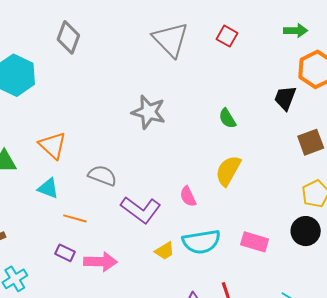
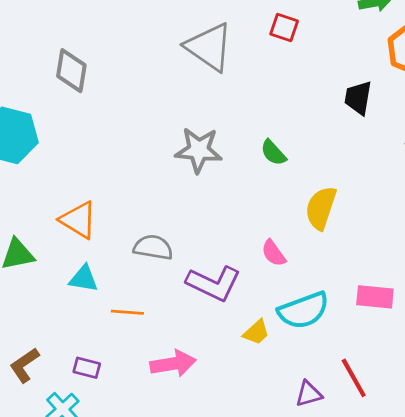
black trapezoid: (285, 98) -> (358, 98), moved
green semicircle: (227, 118) -> (273, 153), moved
purple rectangle: (65, 253) -> (87, 368), moved

